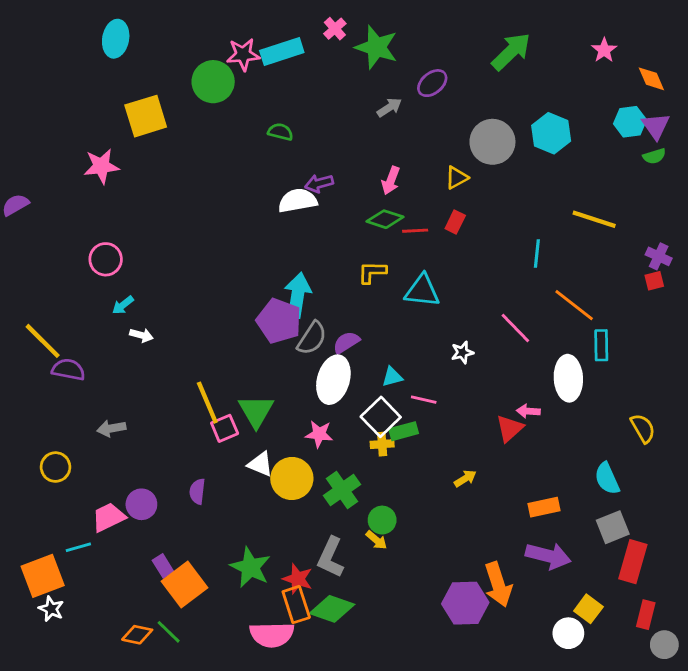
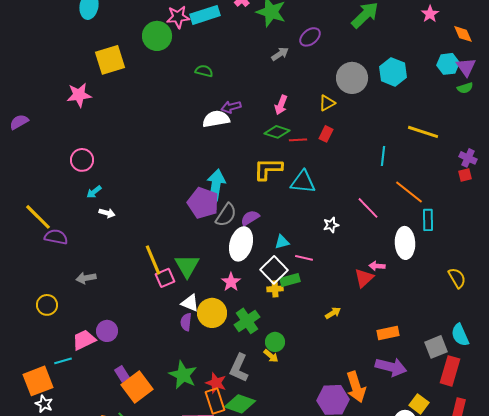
yellow L-shape: (372, 272) -> (268, 169), size x1.4
pink star: (319, 434) -> (231, 282), turned 30
cyan semicircle: (607, 478) -> (460, 335), moved
purple semicircle: (197, 491) -> (186, 322), moved

